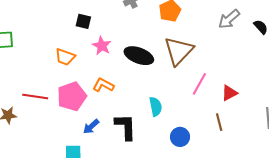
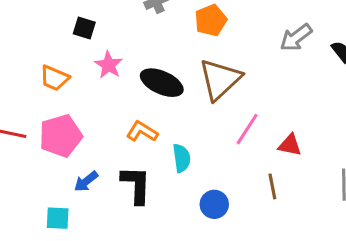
orange L-shape: (103, 85) -> (142, 132), moved
red triangle: (229, 93) -> (290, 145), turned 36

